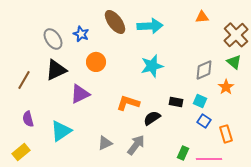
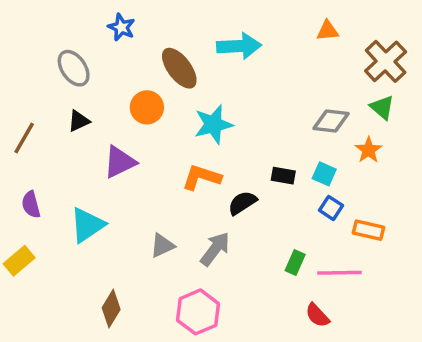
brown ellipse: (115, 22) -> (179, 68), moved
blue star: (81, 34) -> (121, 27), moved
cyan star: (152, 66) -> (213, 124), moved
black triangle: (56, 70) -> (79, 121), size x0.6
gray diamond: (204, 70) -> (331, 121), turned 30
orange rectangle: (226, 134) -> (368, 230), turned -60

